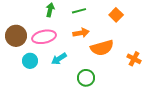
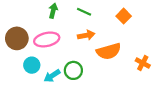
green line: (79, 11) -> (84, 12), turned 40
cyan arrow: (59, 59) -> (52, 76), moved
green circle: (86, 78) -> (73, 70), moved

